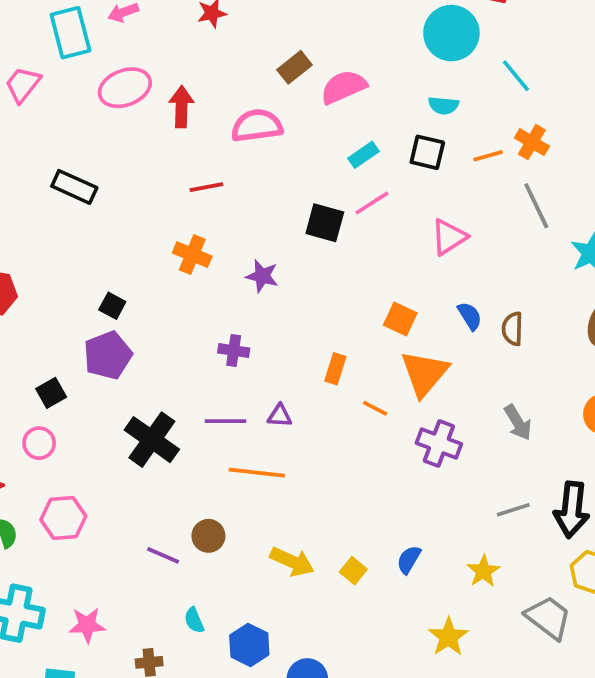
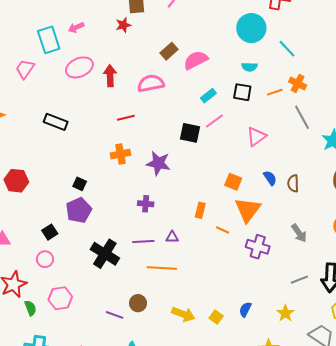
orange cross: (192, 255) -> (120, 154), turned -30
purple star: (262, 276) -> (158, 163), size x1.4

